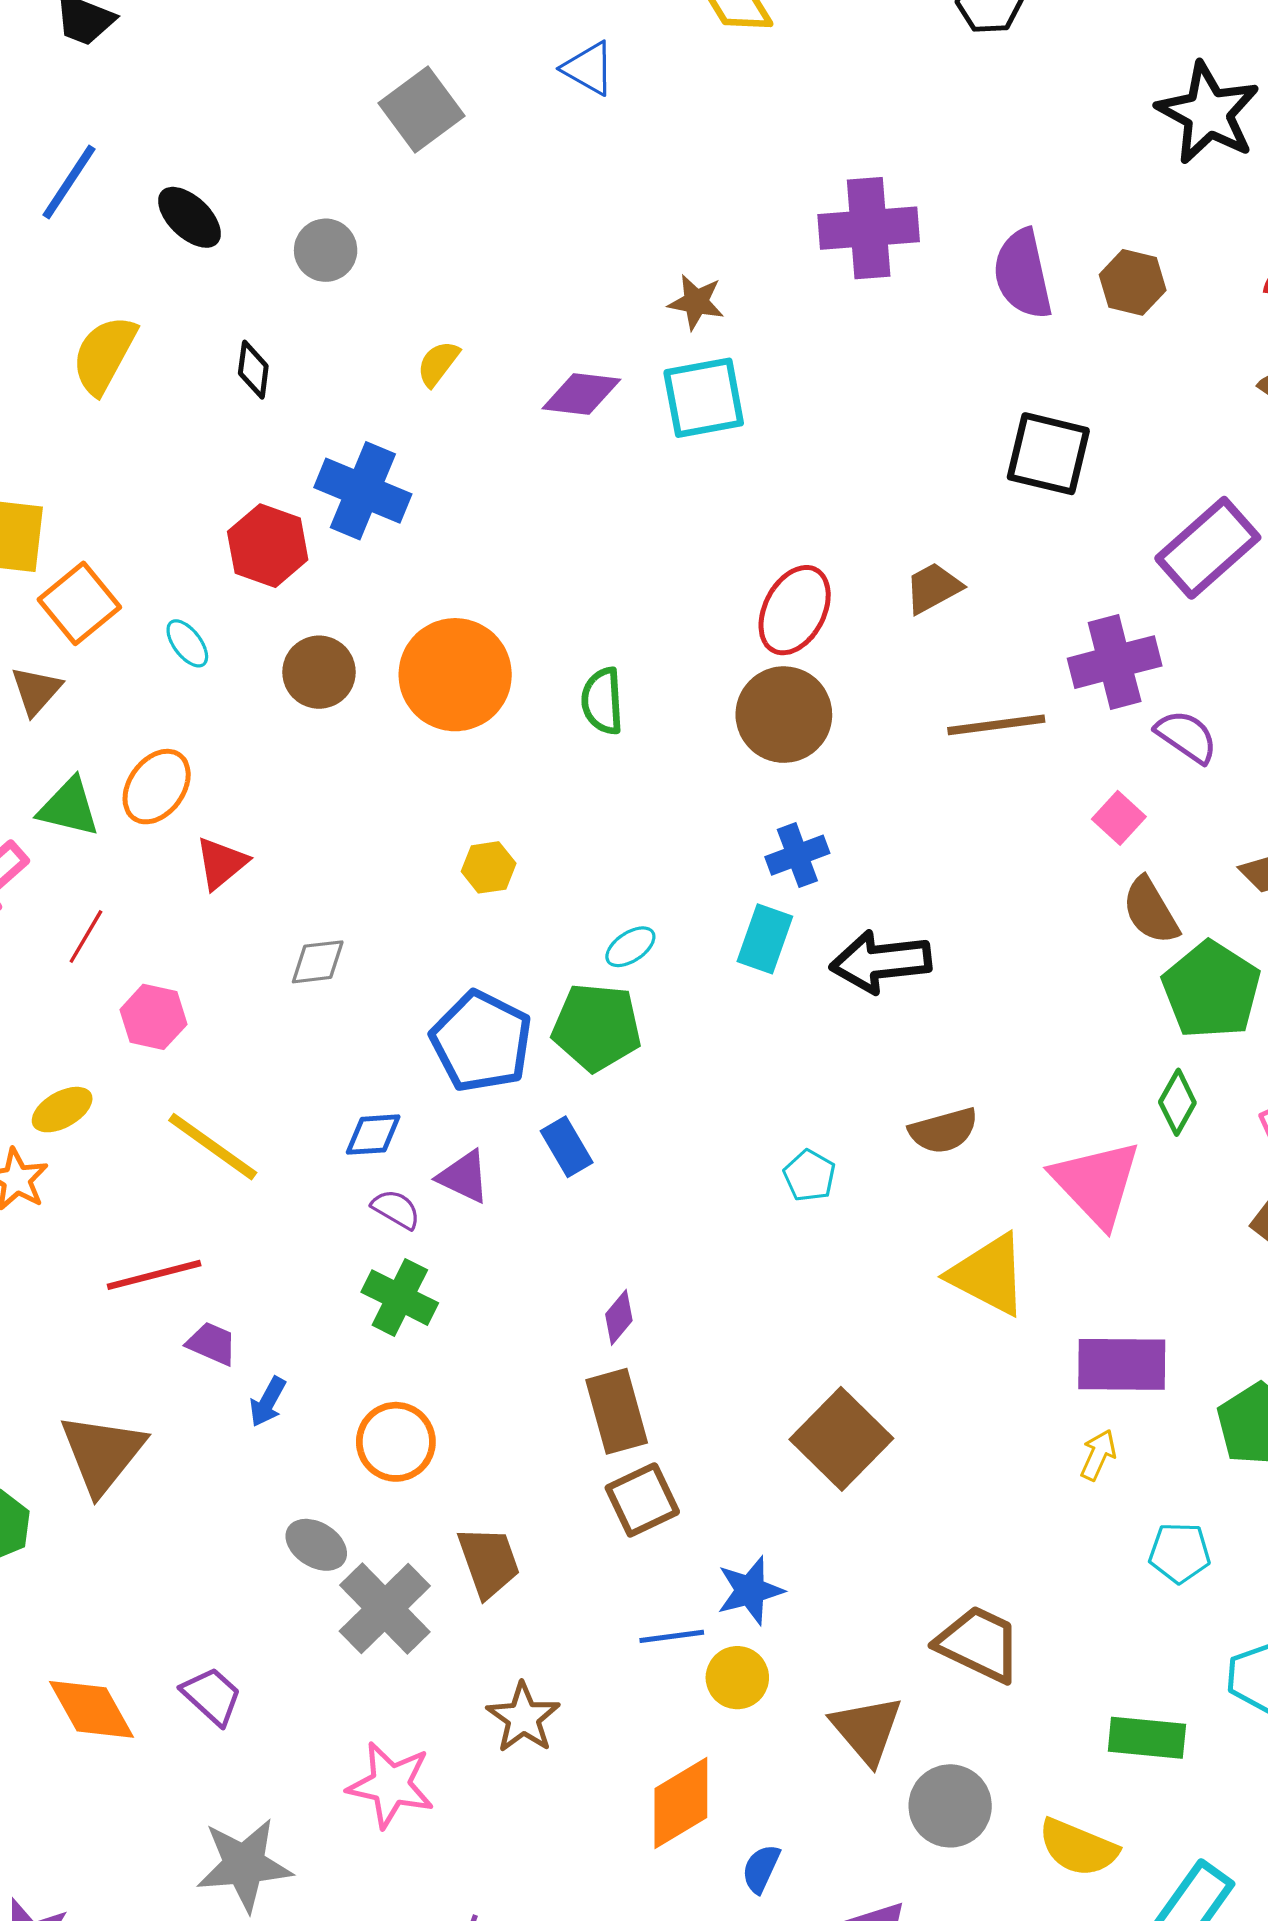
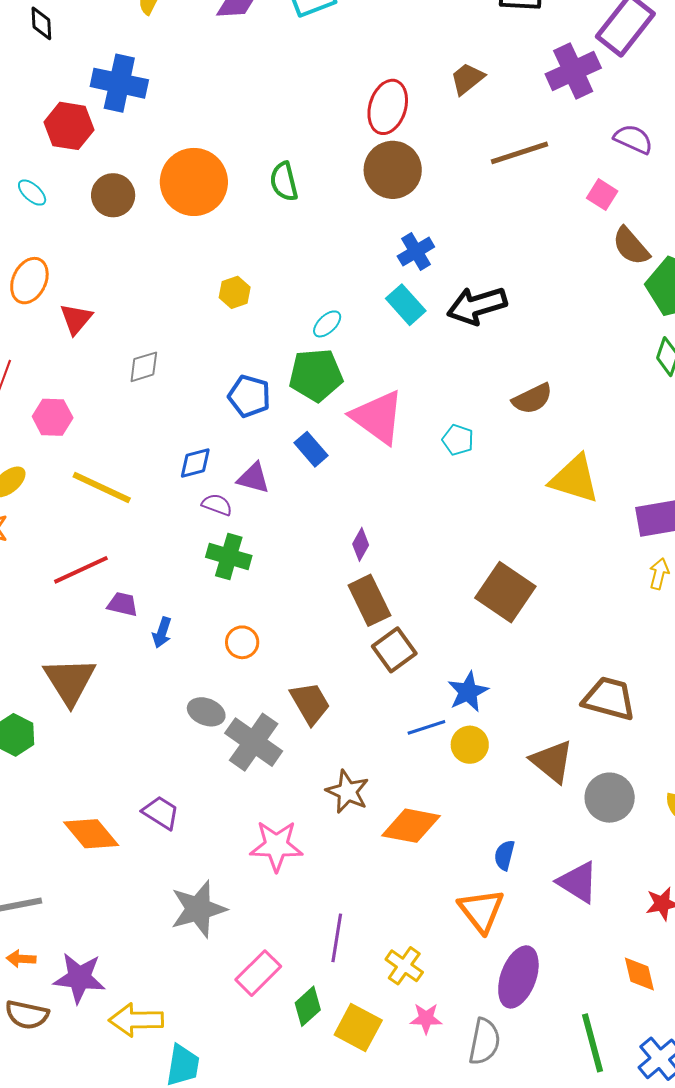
purple cross: (1115, 662) -> (573, 71), moved
cyan rectangle: (765, 939) -> (406, 305), turned -51
blue pentagon: (481, 1041) -> (249, 396), size x0.7
pink triangle: (1096, 1183) -> (378, 417), moved
orange circle: (396, 1442) -> (242, 642), size x0.7
orange diamond: (681, 1803) -> (411, 826), moved, turned 52

